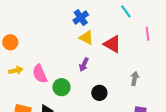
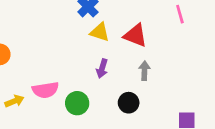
yellow arrow: (16, 70) -> (14, 101), moved
pink semicircle: (40, 74) -> (45, 90), turned -66
gray arrow: (135, 78) -> (144, 71), moved

